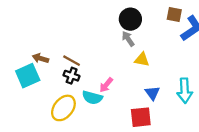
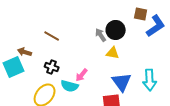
black circle: (130, 19) -> (116, 30), moved
brown line: (72, 61) -> (52, 36), moved
blue triangle: (152, 93) -> (122, 82), size x1.5

